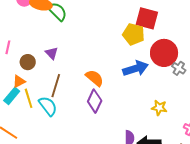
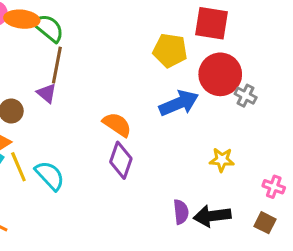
red square: (147, 18) -> (211, 23), moved
brown line: (56, 86) -> (57, 65), moved

